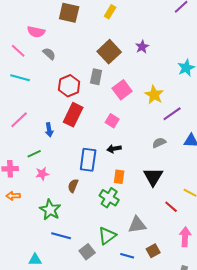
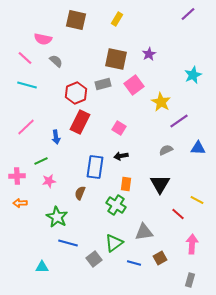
brown square: (109, 52) -> (116, 59), turned -35
gray rectangle: (96, 77) -> (103, 84), turned 63
pink square: (122, 90) -> (134, 85), moved

